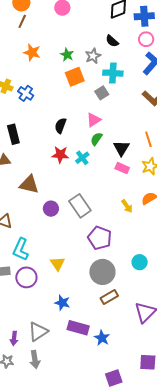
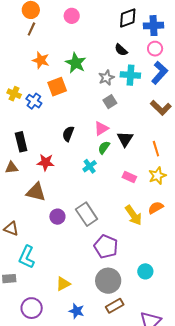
green star: (67, 55) -> (76, 63), size x1.5
gray star: (93, 56) -> (106, 78), moved
cyan cross: (113, 73) -> (130, 75), moved
orange square: (75, 77) -> (57, 87), moved
black triangle: (121, 148) -> (125, 139), moved
red star: (60, 155) -> (46, 162), moved
yellow arrow: (127, 206) -> (134, 215), size x1.5
yellow triangle: (58, 264) -> (63, 284), moved, turned 35
purple circle: (26, 277) -> (32, 308), moved
blue star: (62, 303) -> (77, 311), moved

